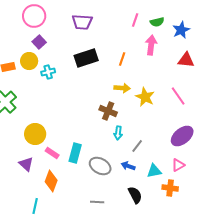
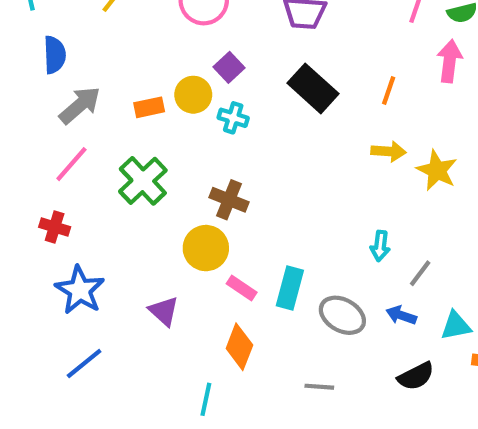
purple square: (39, 42) -> (229, 67), moved
black rectangle: (86, 58) -> (313, 88), turned 60
cyan cross: (48, 72) -> (233, 118), turned 32
brown cross: (108, 111) -> (229, 200), moved
purple triangle: (26, 164) -> (164, 311), moved
black semicircle: (135, 195) -> (416, 376), turned 90
gray line: (97, 202) -> (319, 387), moved

